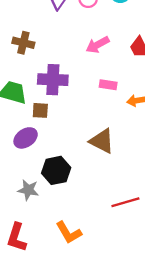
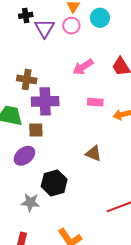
brown cross: (23, 43) -> (27, 79), moved
brown triangle: (102, 141) -> (93, 153), size x0.7

